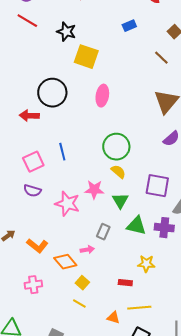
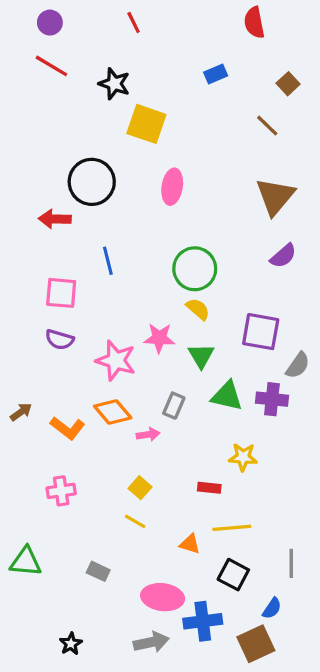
blue line: (62, 152) -> (108, 261), moved
pink square: (33, 162) -> (61, 293), turned 30
orange diamond: (65, 262) -> (113, 412), moved

